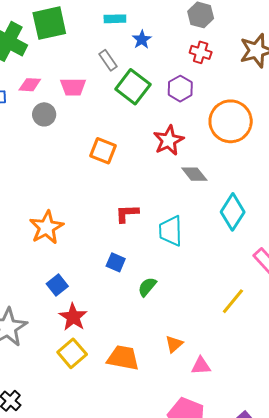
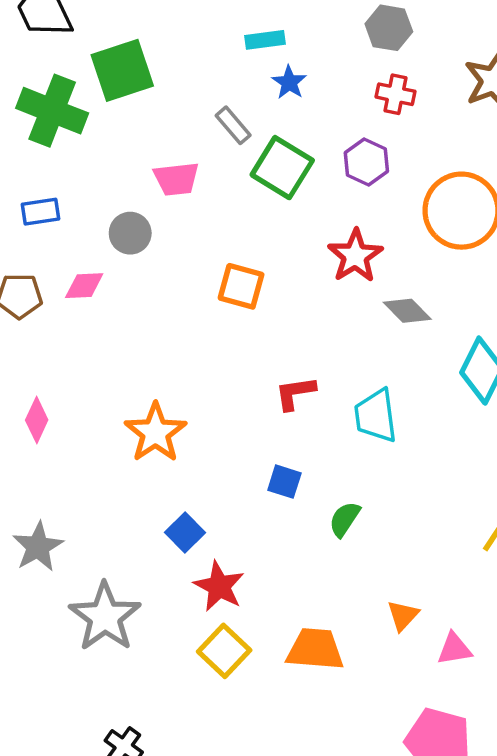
cyan rectangle: (115, 19) -> (265, 40), moved
pink diamond: (30, 85) -> (84, 286), moved

